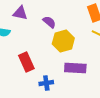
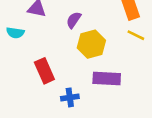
purple semicircle: (49, 22) -> (74, 20), turned -96

